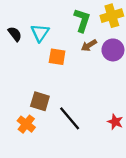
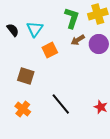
orange square: (57, 57) -> (50, 50), turned -35
brown square: (40, 101) -> (26, 76), moved

